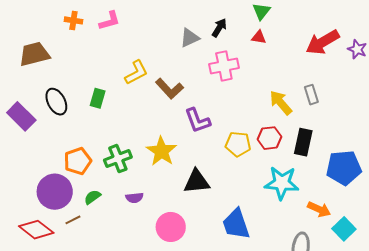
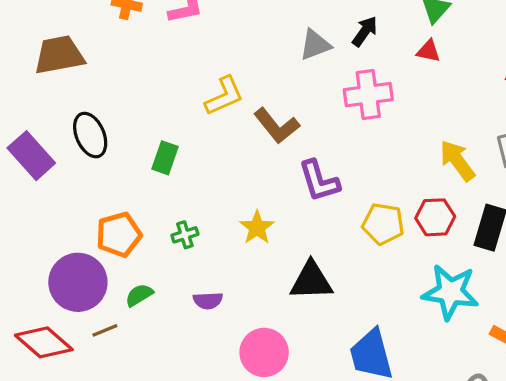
green rectangle: (98, 98) -> (165, 158), moved
yellow star: (161, 151) -> (257, 228), size x0.7
green cross: (118, 159) -> (185, 235), size x0.6

